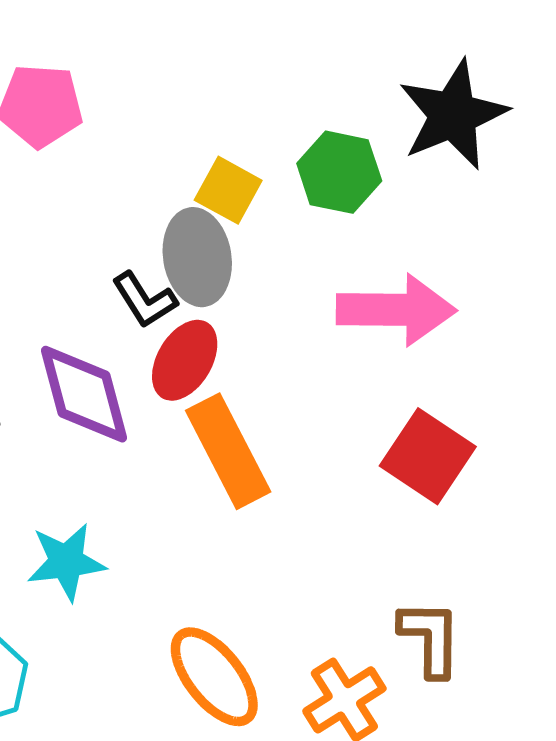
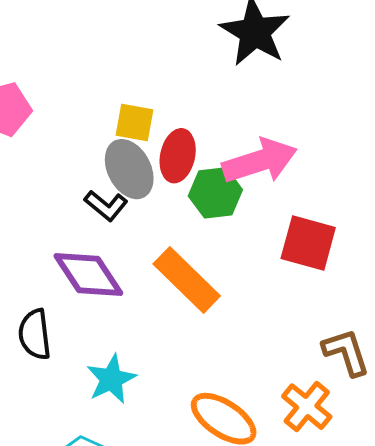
green hexagon: (339, 172) -> (215, 193), moved
red ellipse: (185, 360) -> (178, 156), moved

